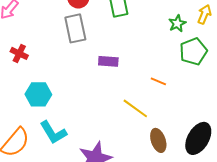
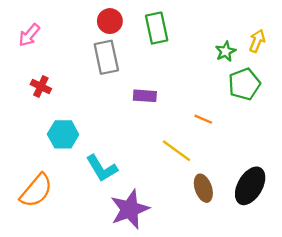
cyan L-shape: (53, 132) -> (102, 168), moved

